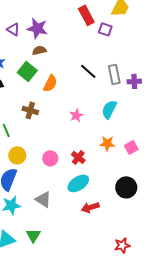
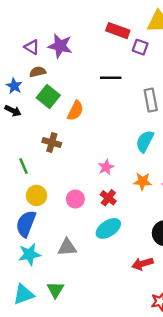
red rectangle: (86, 15) -> (118, 31), turned -42
brown semicircle: (39, 50) -> (38, 72), moved
black line: (88, 71) -> (111, 78), moved, turned -42
pink star: (76, 115) -> (106, 167), moved
gray triangle: (43, 199) -> (67, 247), turned -36
red arrow: (90, 207) -> (142, 264), moved

